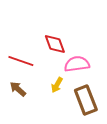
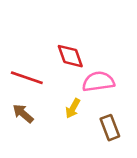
brown rectangle: (86, 100) -> (110, 128), size x0.7

